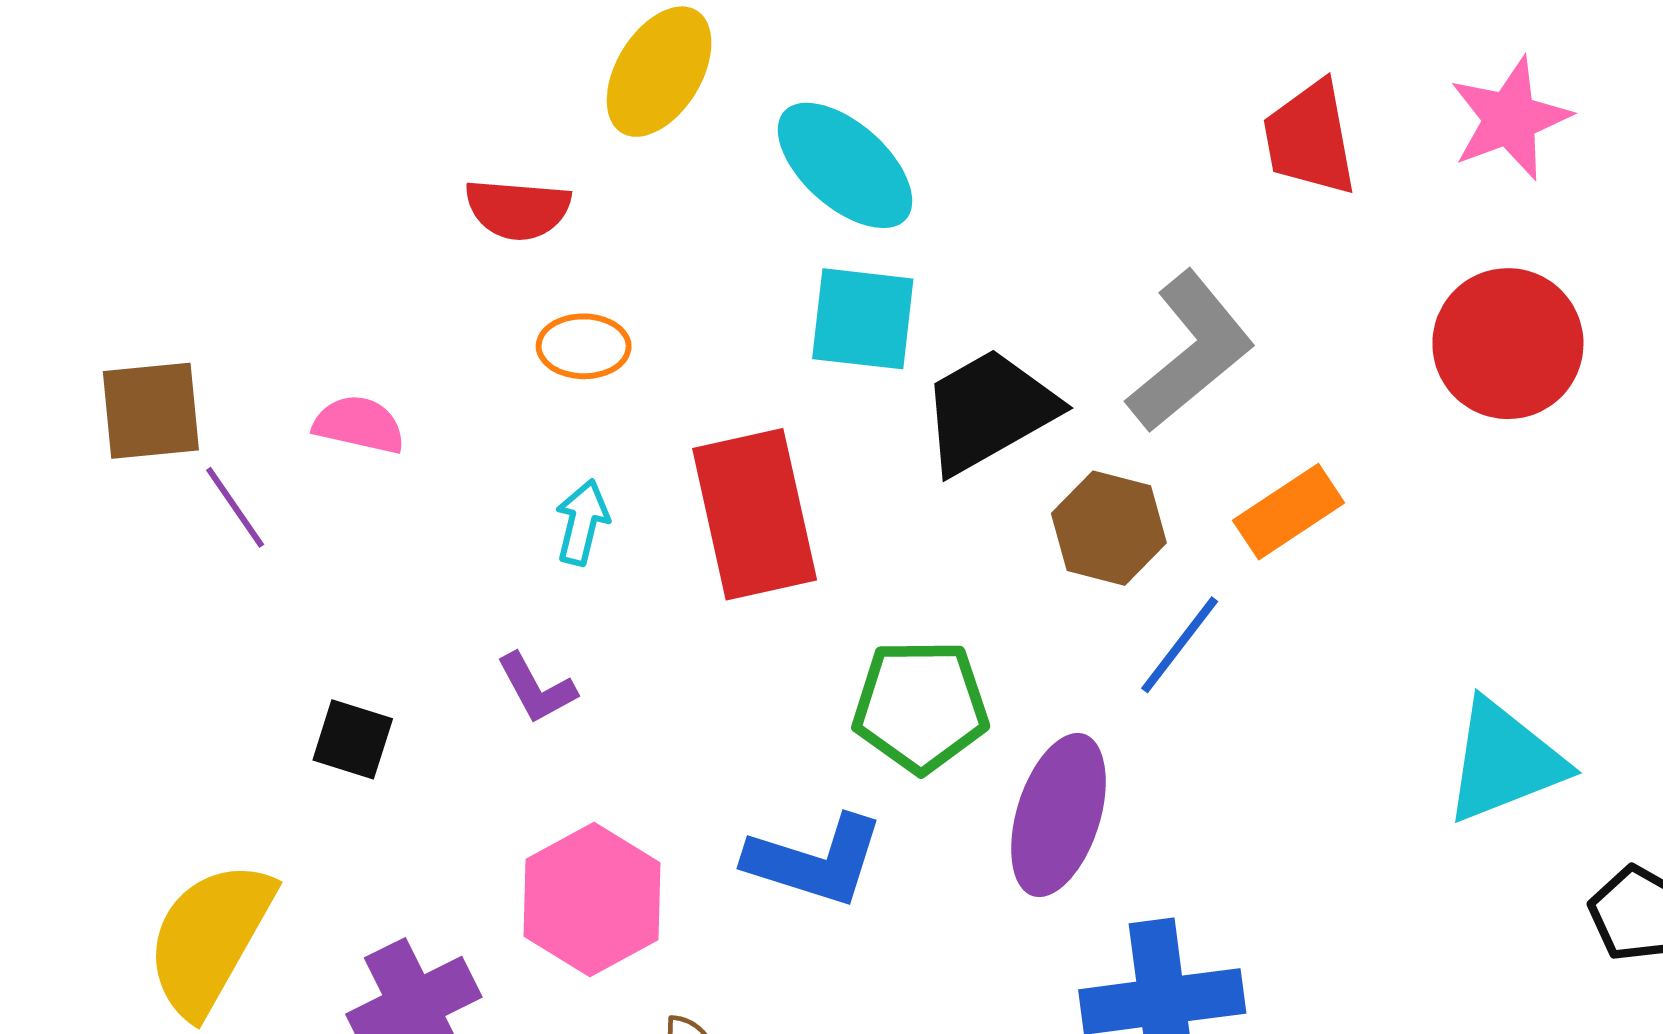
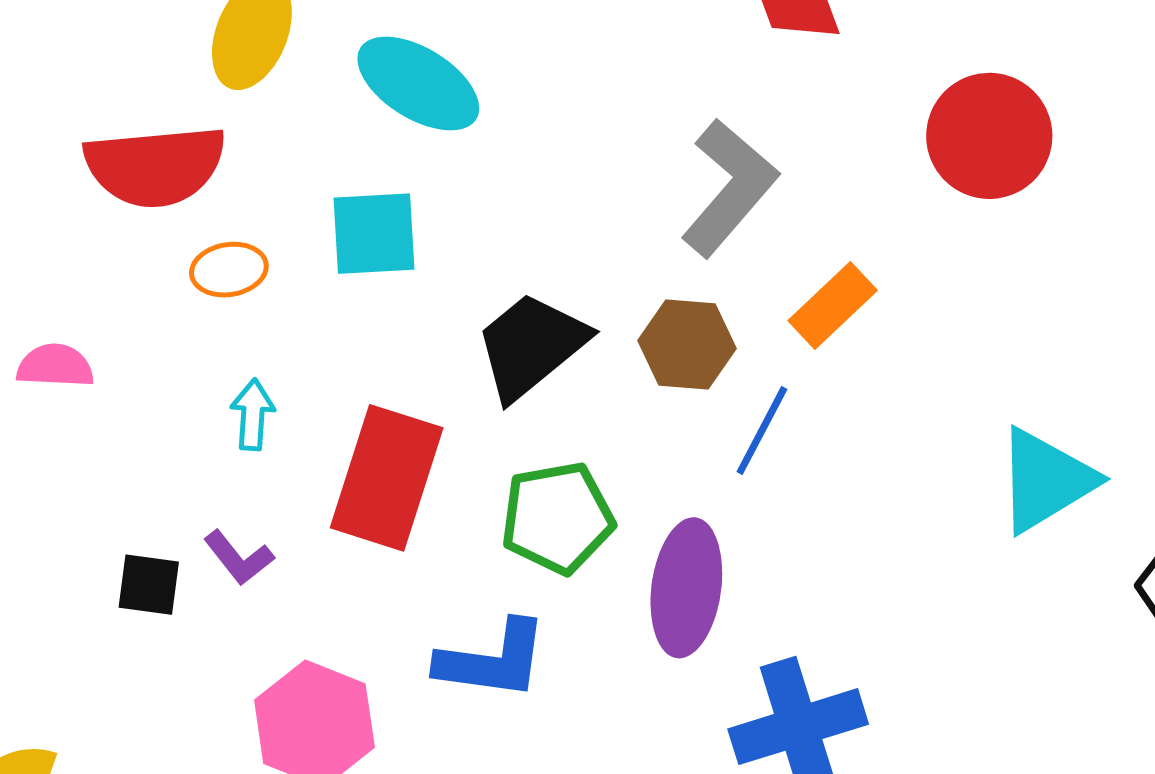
red semicircle: (518, 209) -> (155, 166), size x1.6
cyan square: (863, 319) -> (374, 234), moved
black trapezoid: (989, 411) -> (531, 346), moved
red rectangle: (755, 514) -> (387, 478), moved, turned 40
black square: (353, 739) -> (149, 585), moved

